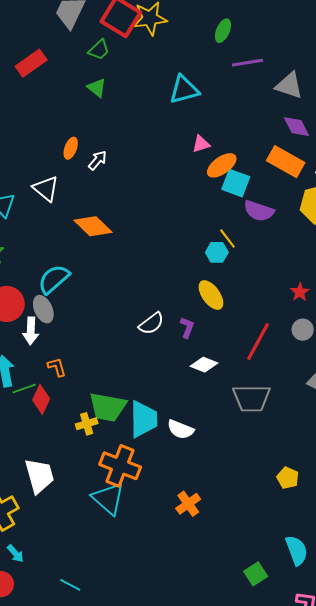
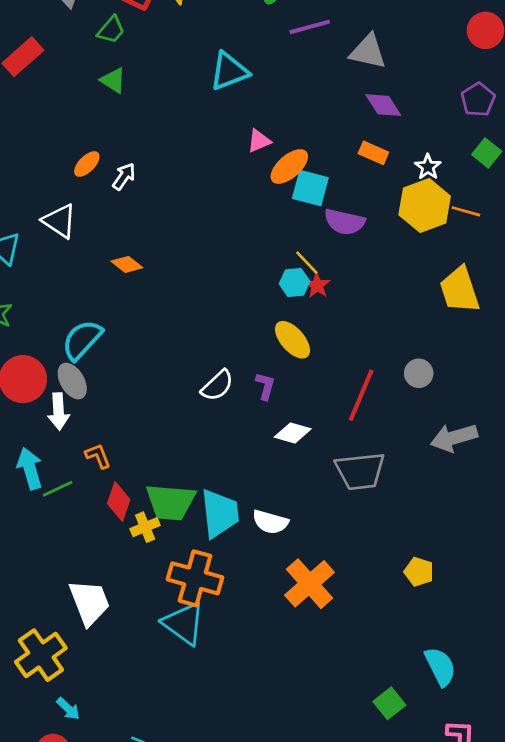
orange ellipse: (71, 148) -> (87, 164), turned 30
orange rectangle: (286, 162) -> (373, 153), size x0.6
orange diamond: (93, 226) -> (127, 264), size x0.6
red star: (300, 292) -> (317, 285), moved
red diamond: (41, 399) -> (119, 501), moved
orange cross: (188, 504) -> (310, 584), moved, size x1.5

